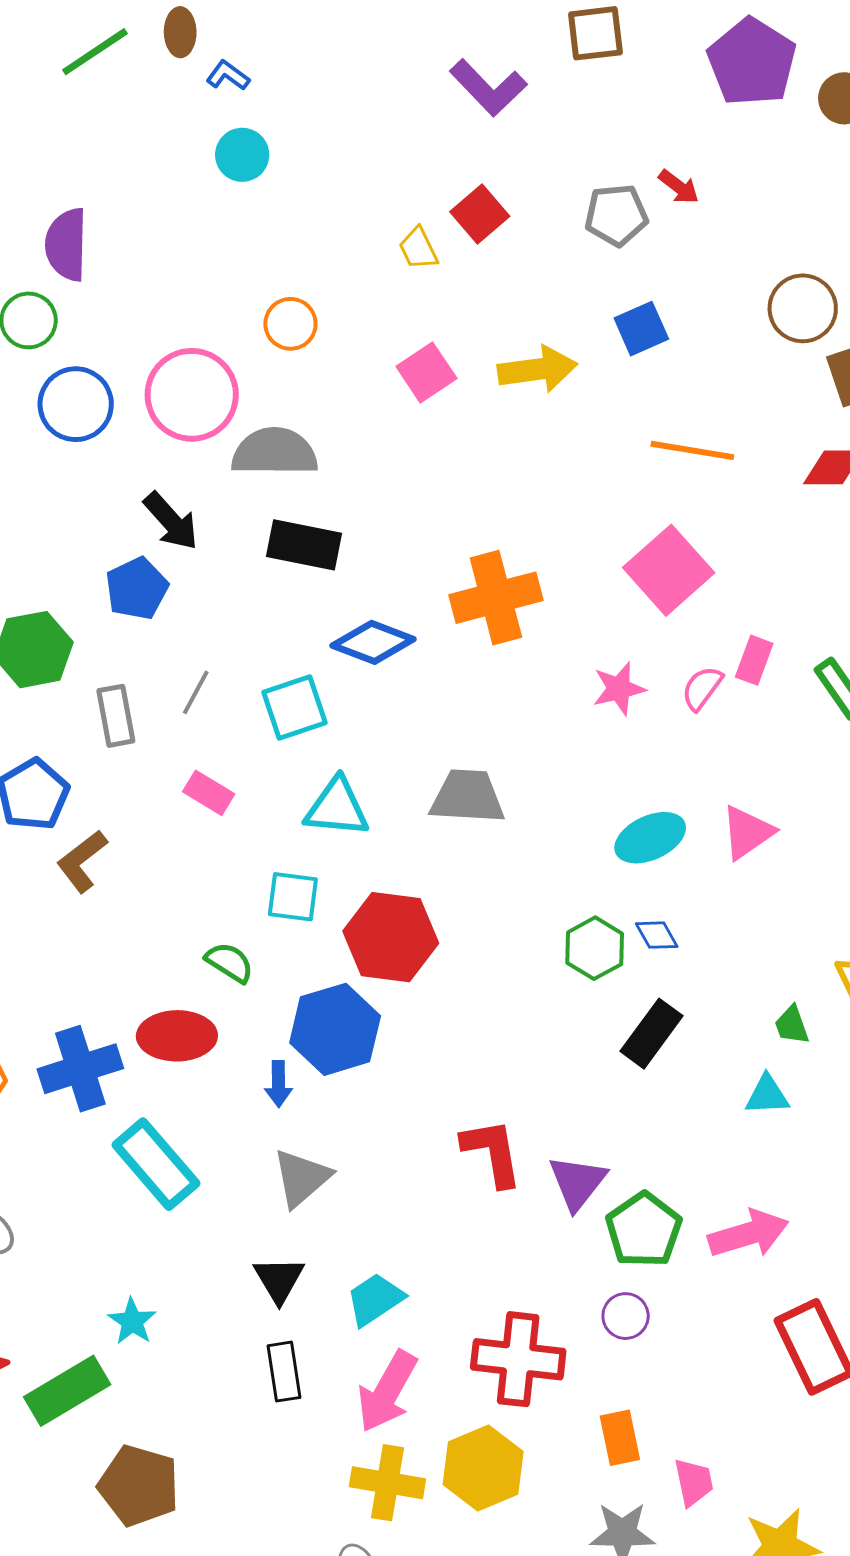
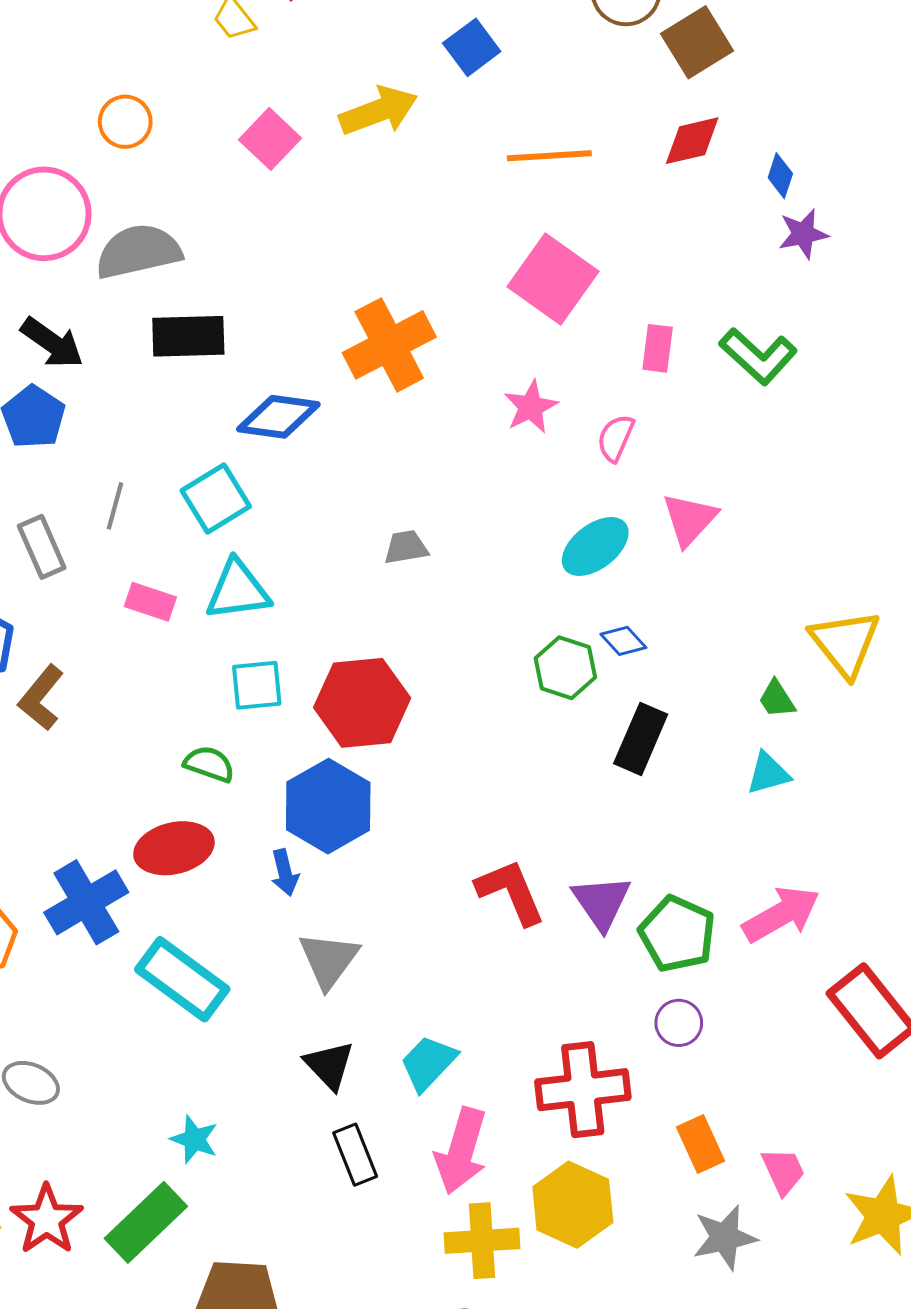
pink semicircle: (702, 688) -> (616, 438), moved
gray trapezoid: (467, 797) -> (406, 547), size x0.6
cyan triangle: (337, 808) -> (238, 590), moved

